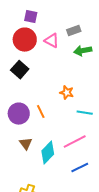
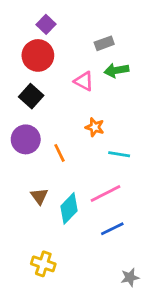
purple square: (31, 17) -> (46, 24), turned 32
pink triangle: (52, 41) -> (84, 81), moved
purple circle: (19, 114) -> (26, 139), moved

